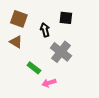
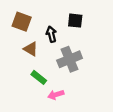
brown triangle: (16, 42) -> (31, 49), moved
gray cross: (61, 52) -> (70, 59), turned 30

